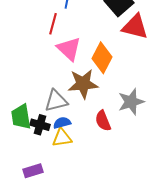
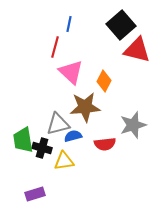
orange diamond: (102, 58) -> (104, 81), size x0.7
red semicircle: (103, 121) -> (105, 144), turned -75
blue semicircle: (62, 123) -> (73, 136), moved

